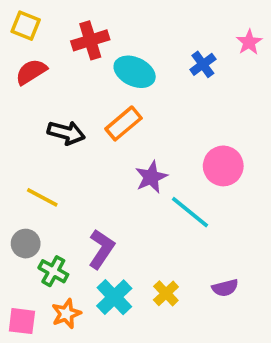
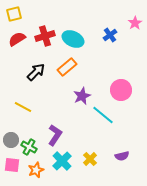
yellow square: (26, 26) -> (14, 14), turned -35
red cross: (90, 40) -> (45, 36), moved
black arrow: (66, 133) -> (36, 72), turned -60
gray circle: (26, 244) -> (11, 140), moved
pink square: (22, 321) -> (12, 165), moved

